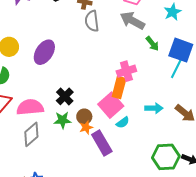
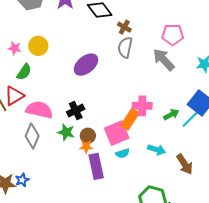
green arrow: (152, 44) -> (171, 114), moved, turned -98
purple ellipse: (44, 52) -> (86, 65), moved
gray diamond: (31, 134) -> (32, 136), turned -45

